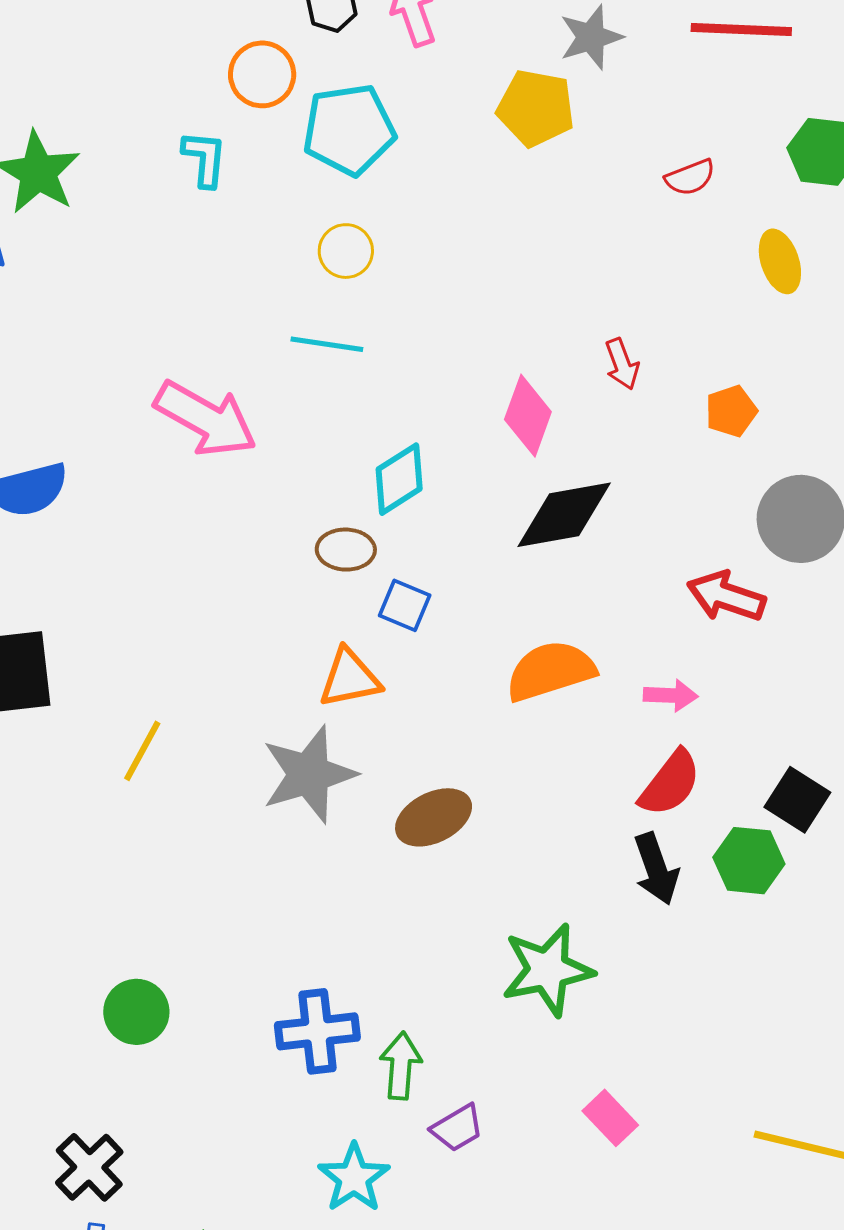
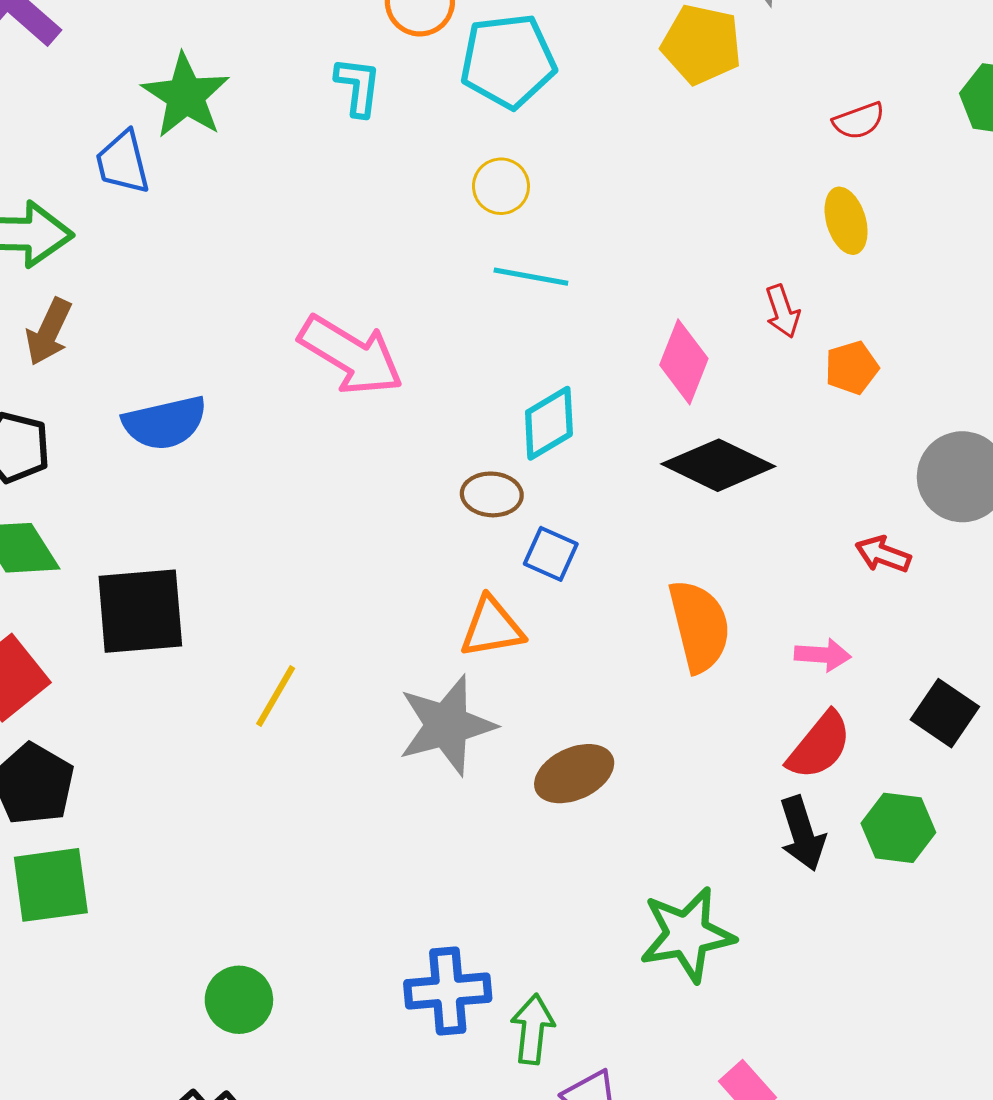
yellow ellipse: (780, 261) -> (846, 221), moved
cyan line: (327, 344) -> (531, 277), moved
orange pentagon: (731, 411) -> (852, 368), moved
black diamond: (564, 515) -> (718, 465), turned 34
red arrow: (726, 596) -> (883, 554), size x0.7
orange semicircle: (550, 671) -> (699, 626), turned 92
black square: (797, 800) -> (945, 713), moved
green circle: (136, 1012) -> (239, 1000), moved

